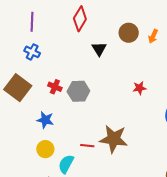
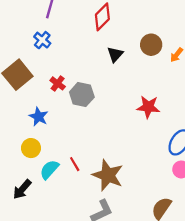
red star: (139, 88) -> (148, 107), size x1.5
brown star: (114, 139) -> (108, 175), moved
red line: (87, 146) -> (75, 164), moved, turned 40

